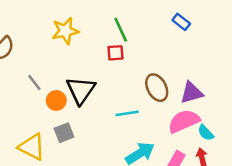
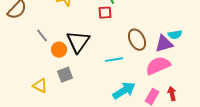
cyan semicircle: (206, 133) -> (175, 35), moved, turned -56
yellow triangle: (32, 147) -> (40, 86), size x0.7

